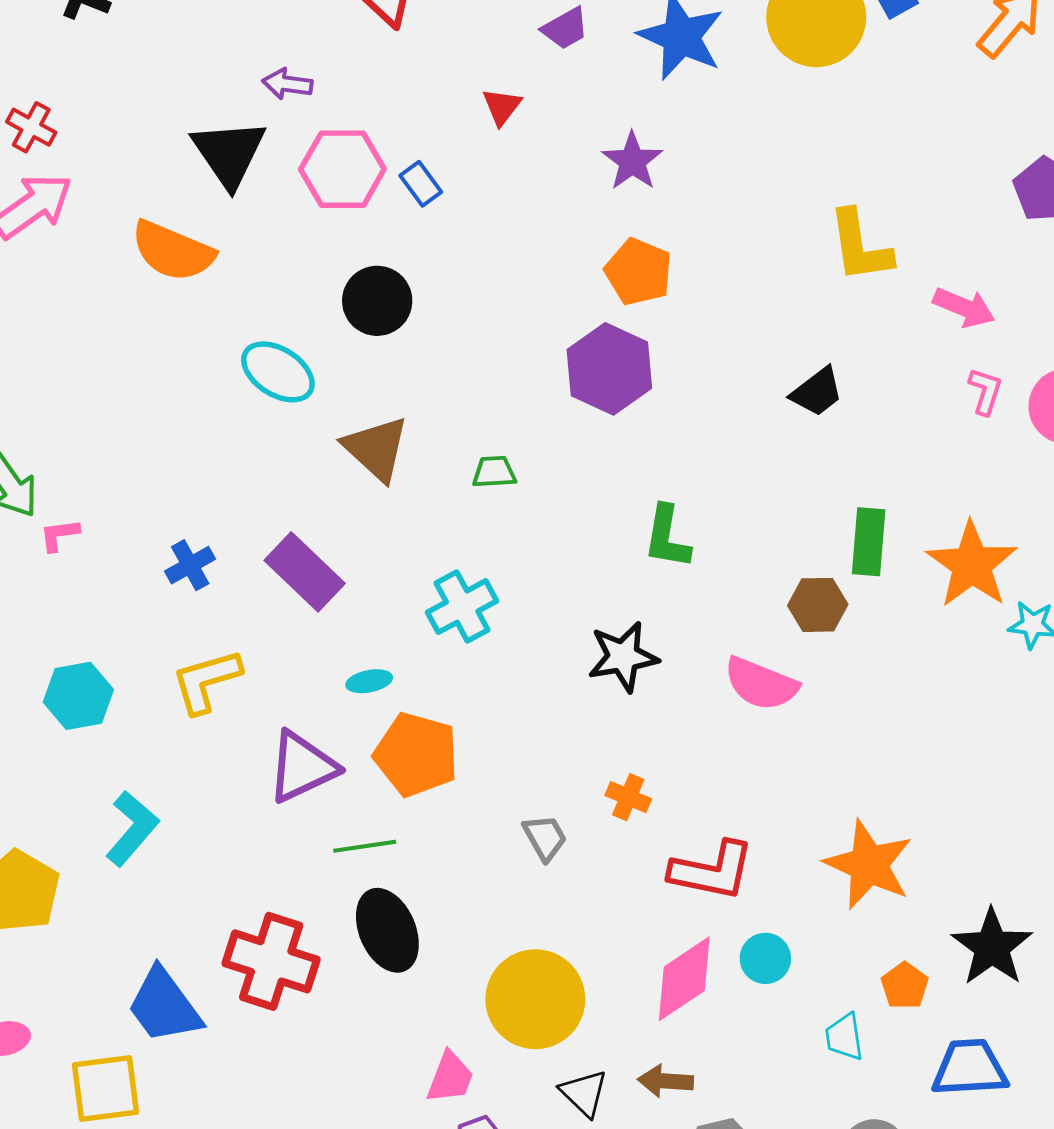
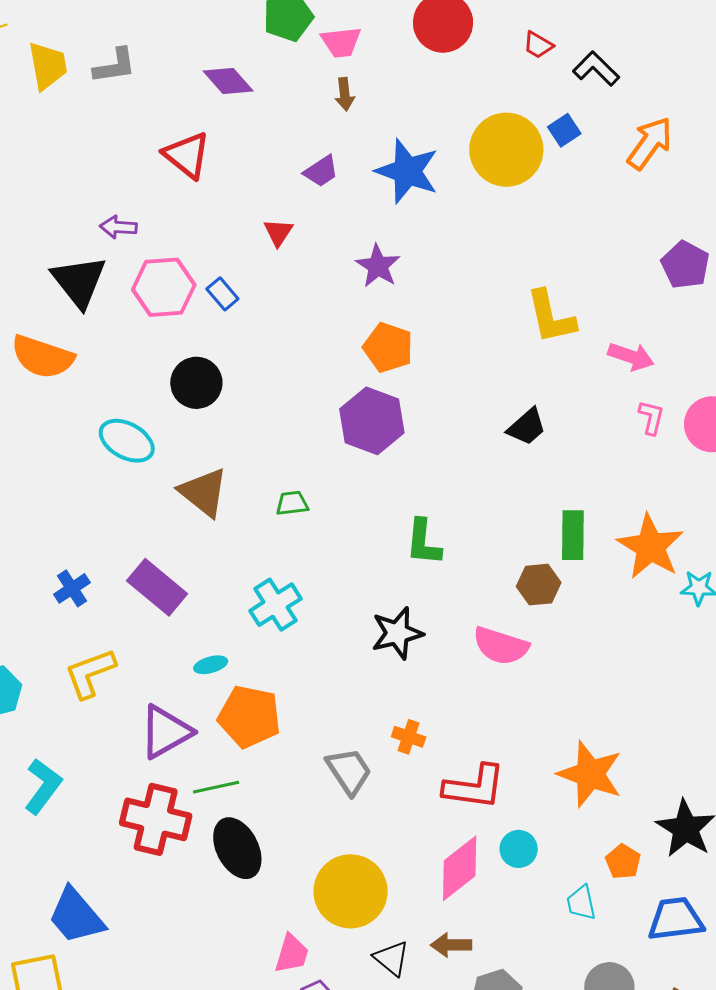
gray trapezoid: (545, 838) -> (349, 771), size x1.4
red cross: (271, 961) -> (156, 819), moved

